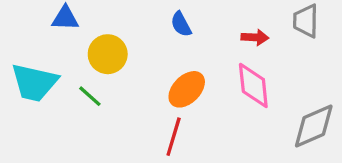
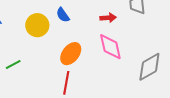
yellow circle: (108, 54) -> (37, 25), moved
green line: (90, 96) -> (13, 64), turned -63

